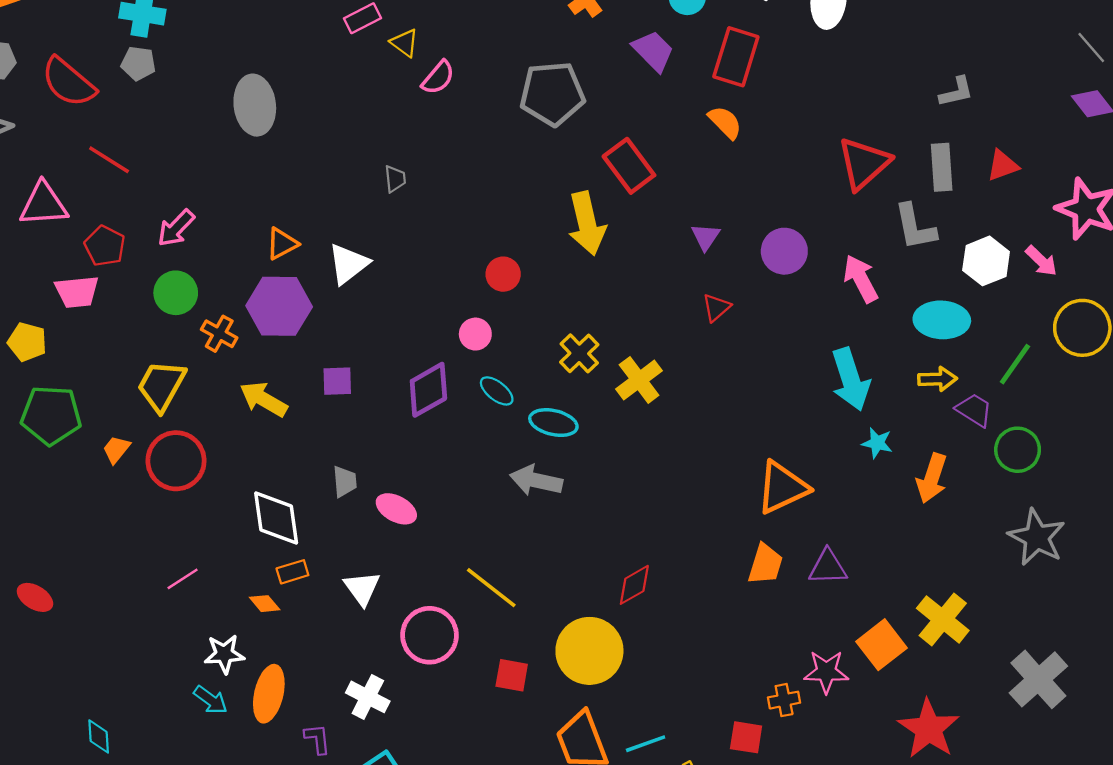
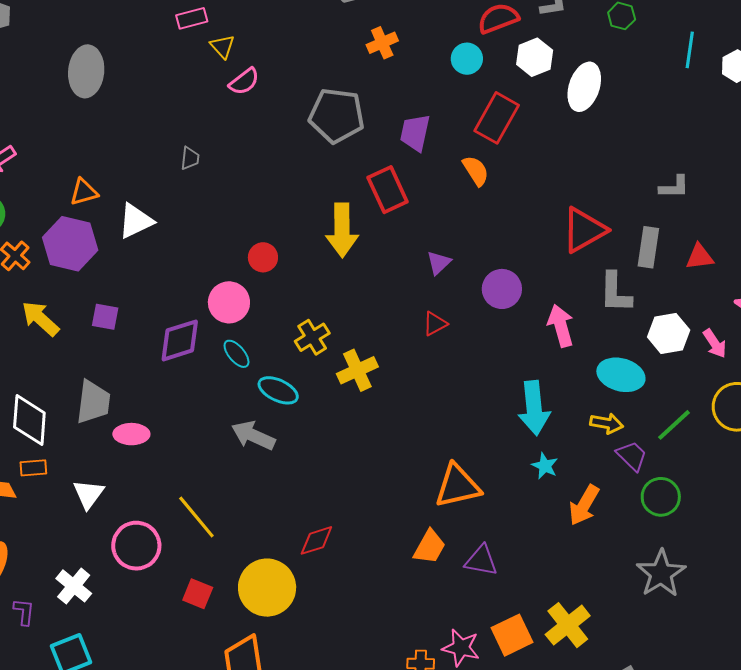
purple trapezoid: (653, 51) -> (415, 133), moved, turned -135
pink circle: (475, 334) -> (229, 302), size x1.5
gray trapezoid: (345, 482) -> (93, 402), size x1.6
pink ellipse: (396, 509) -> (131, 434), turned -40

